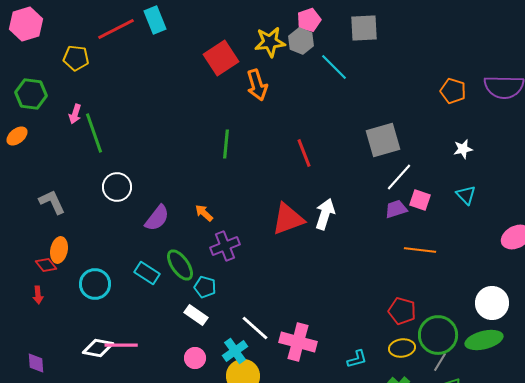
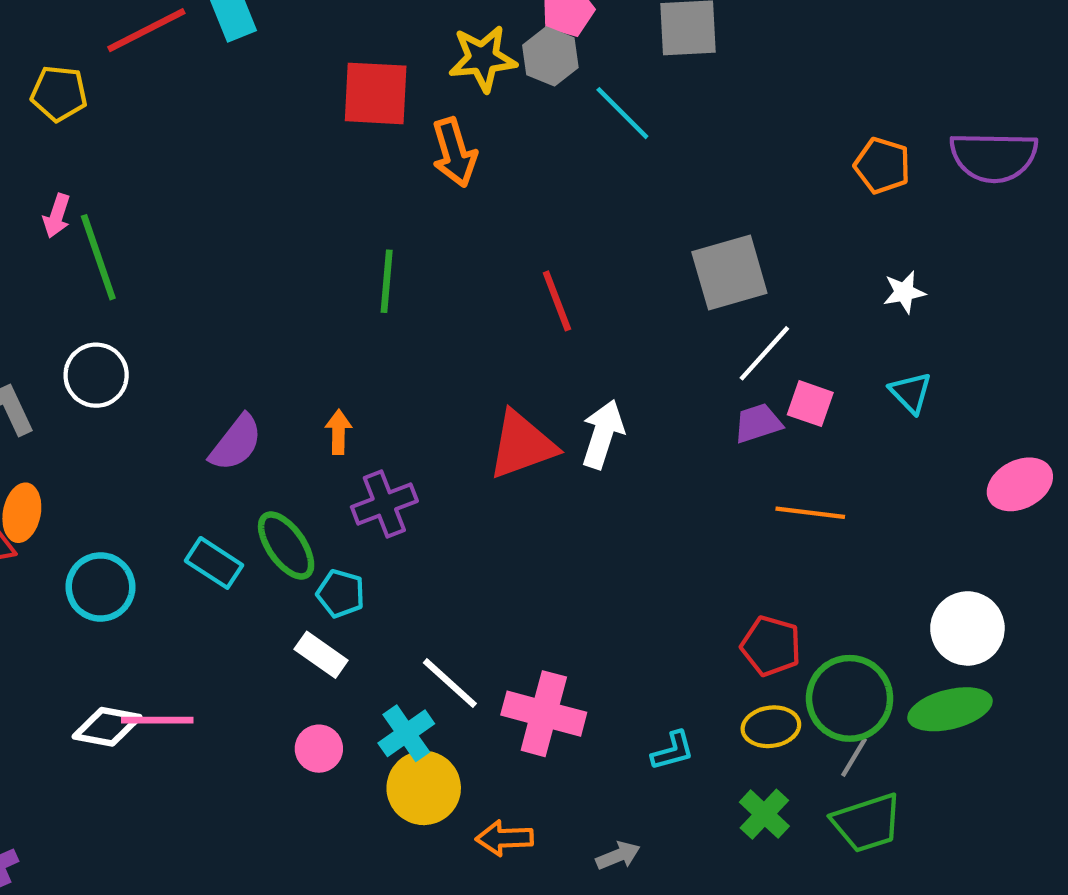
red square: (221, 58) -> (376, 93), turned 36
white circle: (117, 187) -> (96, 375), moved
orange arrow: (204, 213) -> (339, 432), turned 48

